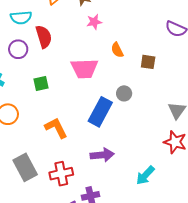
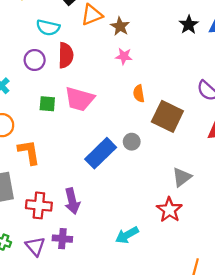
brown square: (148, 62) -> (167, 116), size x1.8
pink trapezoid: (84, 69) -> (80, 99), moved
orange L-shape: (56, 128) -> (29, 152), moved
purple arrow: (102, 155) -> (72, 201), moved, turned 65

